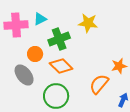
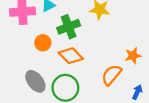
gray ellipse: (24, 75) -> (35, 81), moved

